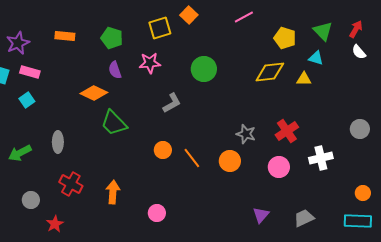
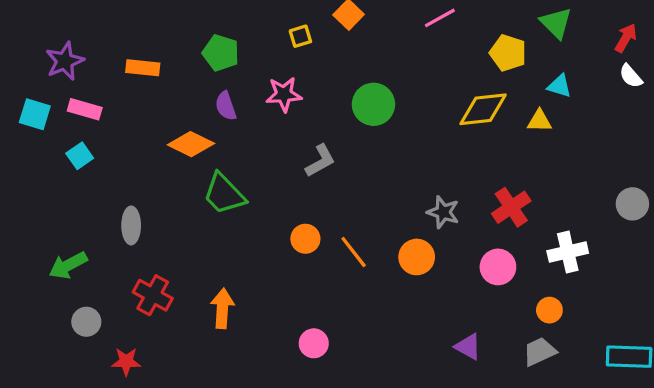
yellow square: (160, 28) -> (300, 36), size x0.6
green triangle: (323, 31) -> (556, 23), moved
orange rectangle: (65, 36) -> (143, 68), moved
green arrow: (20, 153) -> (68, 265), moved
orange circle: (363, 193) -> (549, 310), moved
pink circle: (157, 213) -> (314, 343), moved
purple triangle: (261, 215) -> (468, 347), turned -42
red star: (55, 224) -> (126, 362), turned 30

